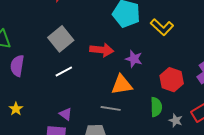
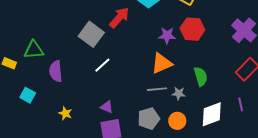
red arrow: (102, 50) -> (119, 18), moved, turned -40
red hexagon: (172, 80) -> (192, 29), moved
purple triangle: (66, 114) -> (107, 107), moved
gray star: (176, 120) -> (179, 93), moved

